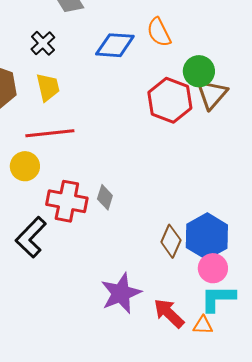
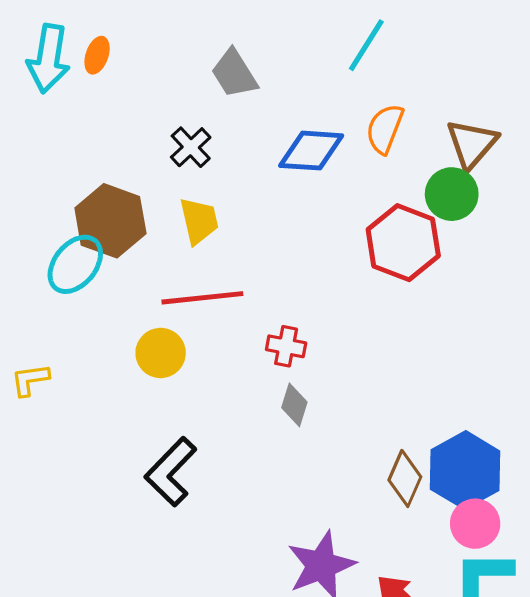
orange semicircle: (159, 32) -> (385, 129), turned 48
brown triangle: (212, 94) -> (472, 144), moved
red cross: (67, 201) -> (286, 346), moved, size x0.6

